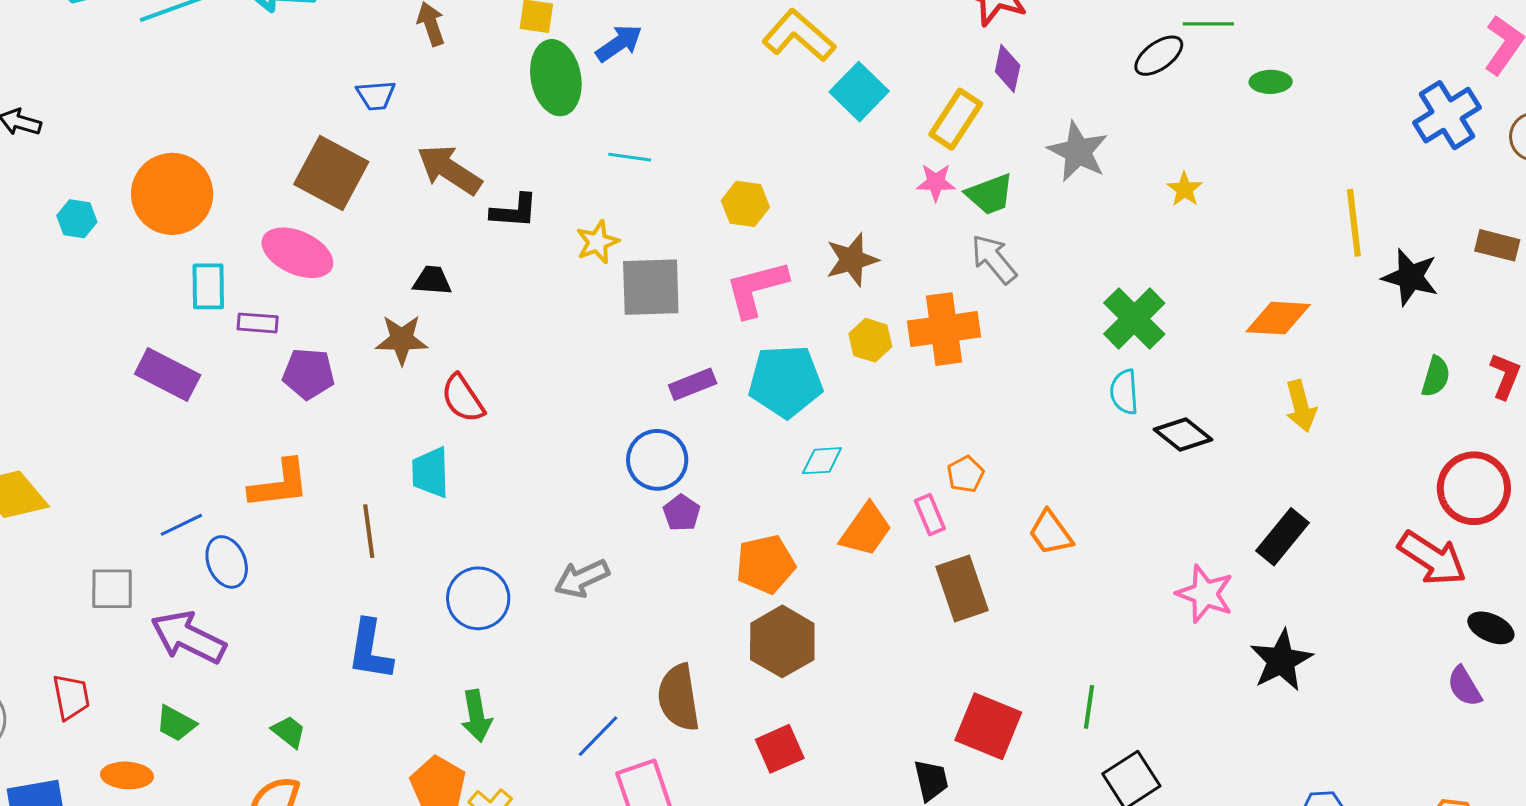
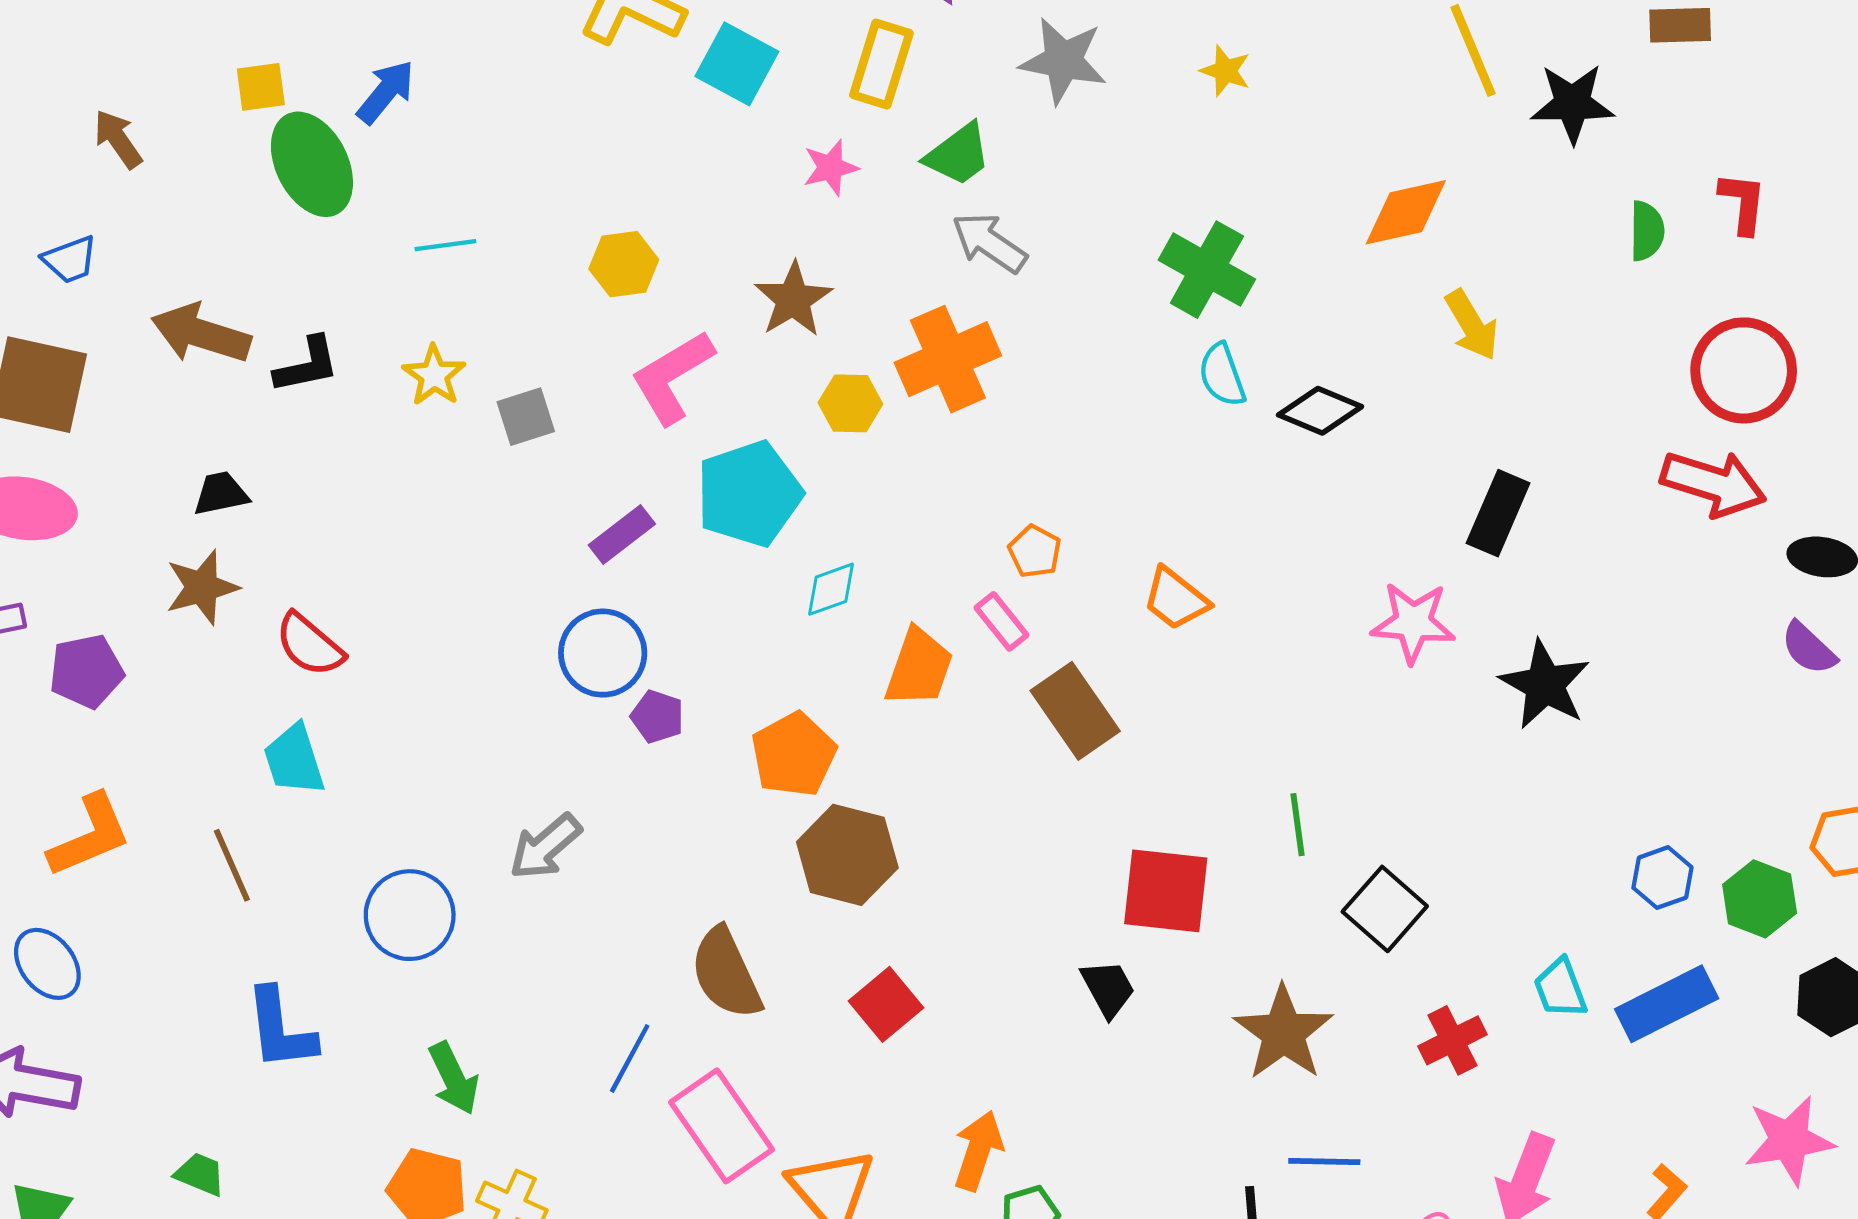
pink star: (936, 182) -> (831, 168), moved
gray square: (651, 287) -> (526, 417), size x0.6

